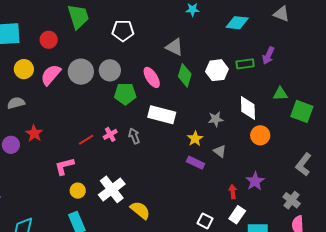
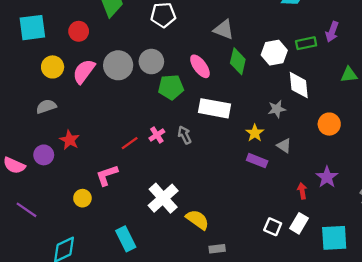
white diamond: (248, 108) -> (299, 85), moved
yellow circle: (78, 191) -> (82, 198), moved
white rectangle: (237, 215) -> (299, 223), moved

